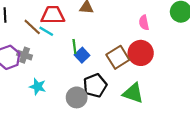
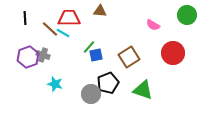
pink semicircle: (144, 23) -> (153, 25), turned -48
green line: (74, 46) -> (89, 47), turned 48
red circle: (141, 53) -> (173, 53), moved
blue square: (82, 55) -> (96, 55), turned 32

